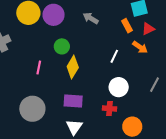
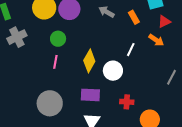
orange rectangle: (127, 26) -> (134, 17), moved
green circle: (62, 46) -> (58, 39), moved
white circle: (119, 87) -> (113, 71), moved

